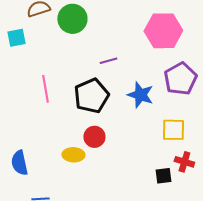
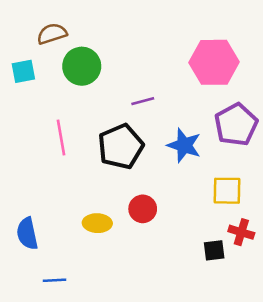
green circle: (72, 19) -> (82, 66), moved
red circle: (94, 137) -> (143, 209), moved

